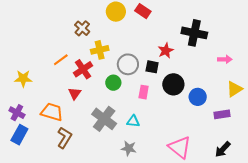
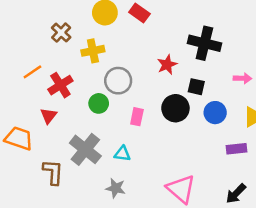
yellow cross: (100, 50) -> (93, 51), moved
black square: (152, 67) -> (196, 87), moved
blue circle: (198, 97) -> (215, 113), moved
brown L-shape: (64, 138) -> (53, 172), moved, turned -30

